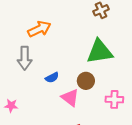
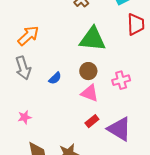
green triangle: (100, 52) -> (93, 39), turned 32
pink triangle: (70, 98) -> (90, 93), moved

